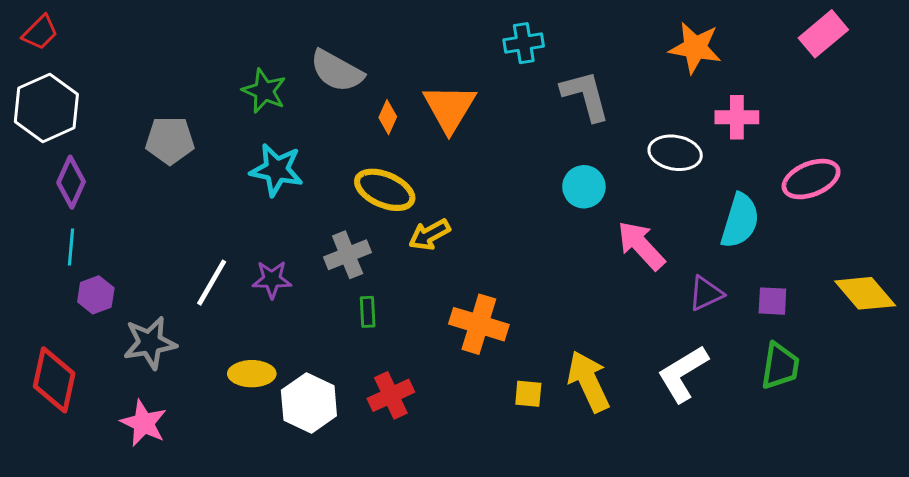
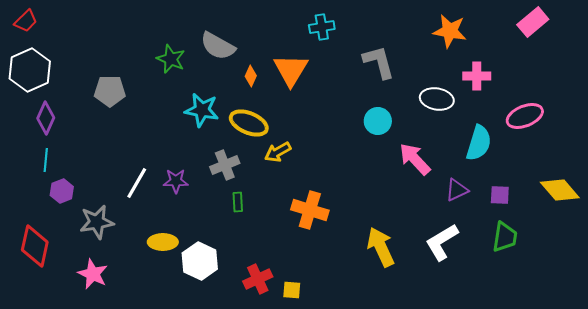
cyan cross: (524, 43) -> (322, 27), moved
cyan star: (277, 170) -> (202, 110), moved
yellow square: (528, 394) -> (292, 290), moved
red cross: (391, 395) -> (258, 279), moved

